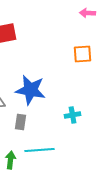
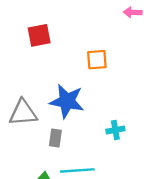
orange square: (83, 54) -> (97, 60), moved

